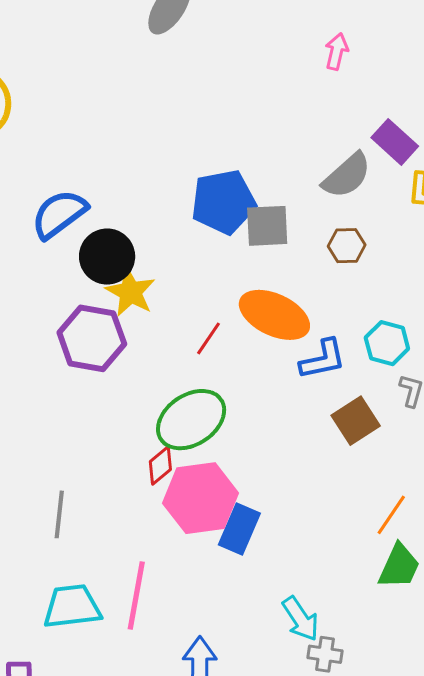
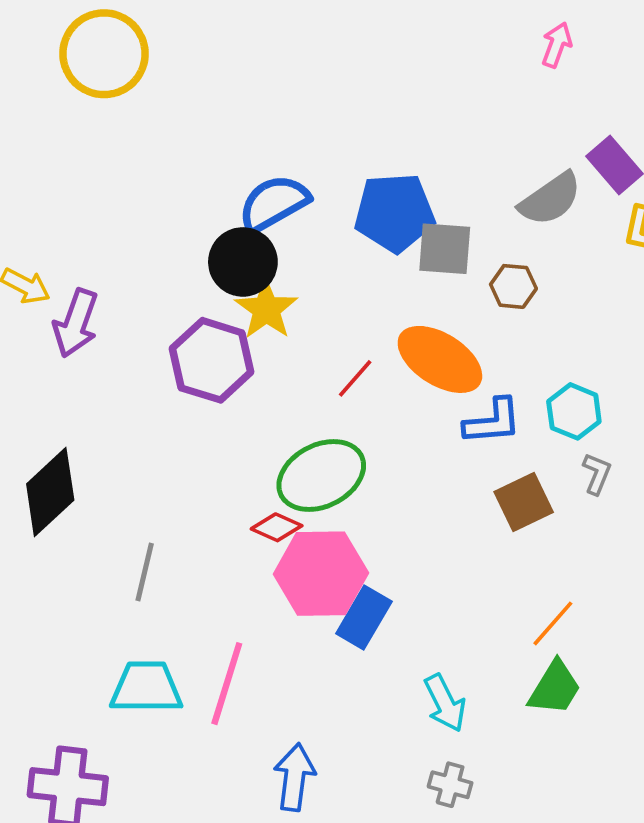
blue semicircle: (59, 214) -> (274, 203), moved
brown hexagon: (347, 246) -> (513, 286), moved
red diamond: (160, 465) -> (277, 527), turned 57
cyan arrow: (301, 619) -> (445, 703), moved

